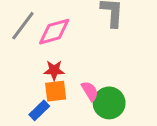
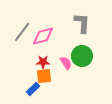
pink semicircle: (90, 91) -> (66, 63), moved
green circle: (109, 103) -> (82, 56), moved

